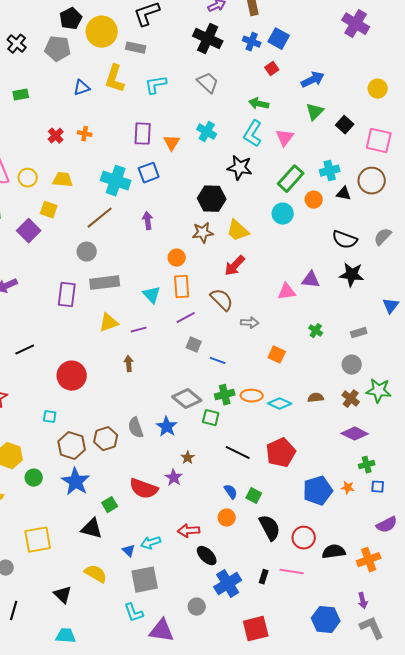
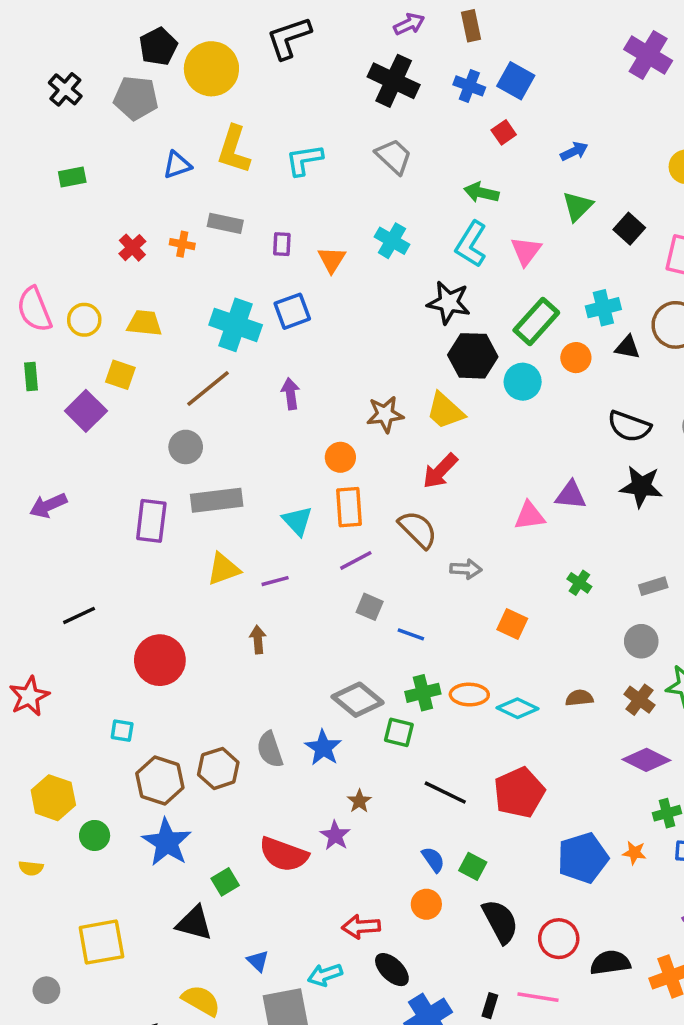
gray rectangle: (136, 48) -> (225, 223), moved
blue arrow: (313, 80) -> (574, 151), size x0.7
purple rectangle: (143, 134) -> (282, 244), size x0.6
black hexagon: (212, 199) -> (473, 356), moved
cyan arrow: (151, 543) -> (325, 975), moved

